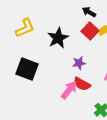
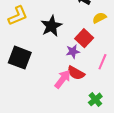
red square: (90, 31) -> (84, 38), moved

